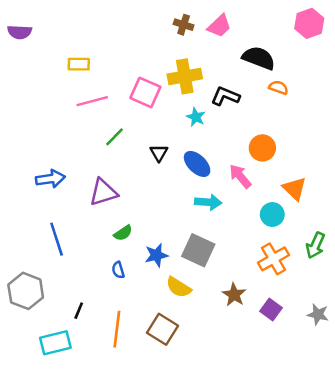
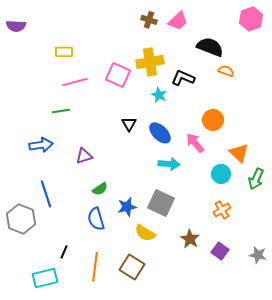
green line: (114, 137) -> (61, 111), moved, turned 36
purple triangle: (103, 192) -> (84, 156), size x0.7
green arrow: (315, 245) -> (256, 179), moved
orange cross: (274, 259) -> (222, 210), size x0.7
blue semicircle: (118, 270) -> (96, 219), size x1.6
gray hexagon: (26, 291) -> (21, 219), moved

